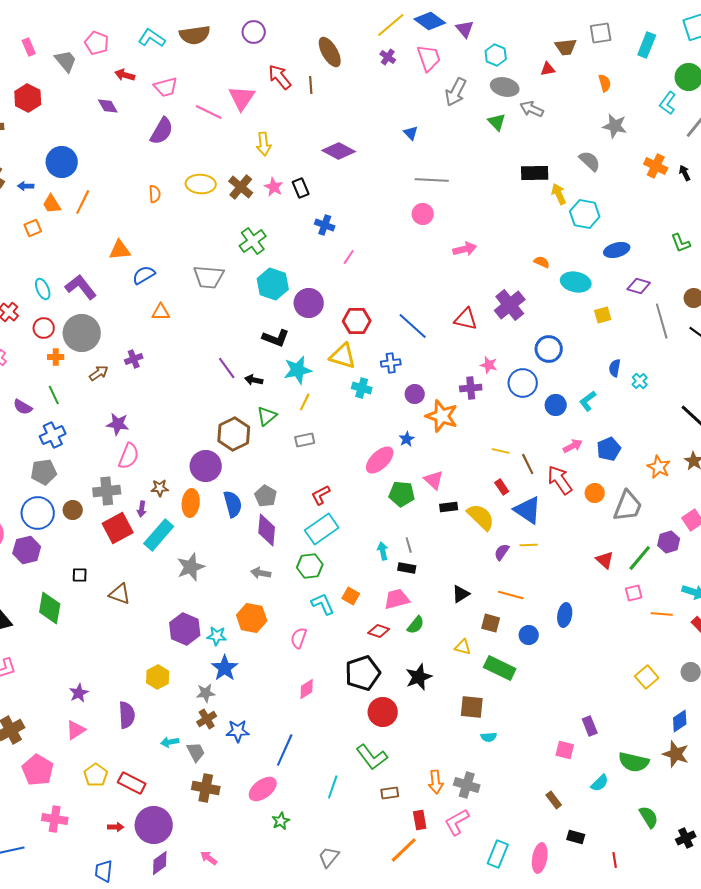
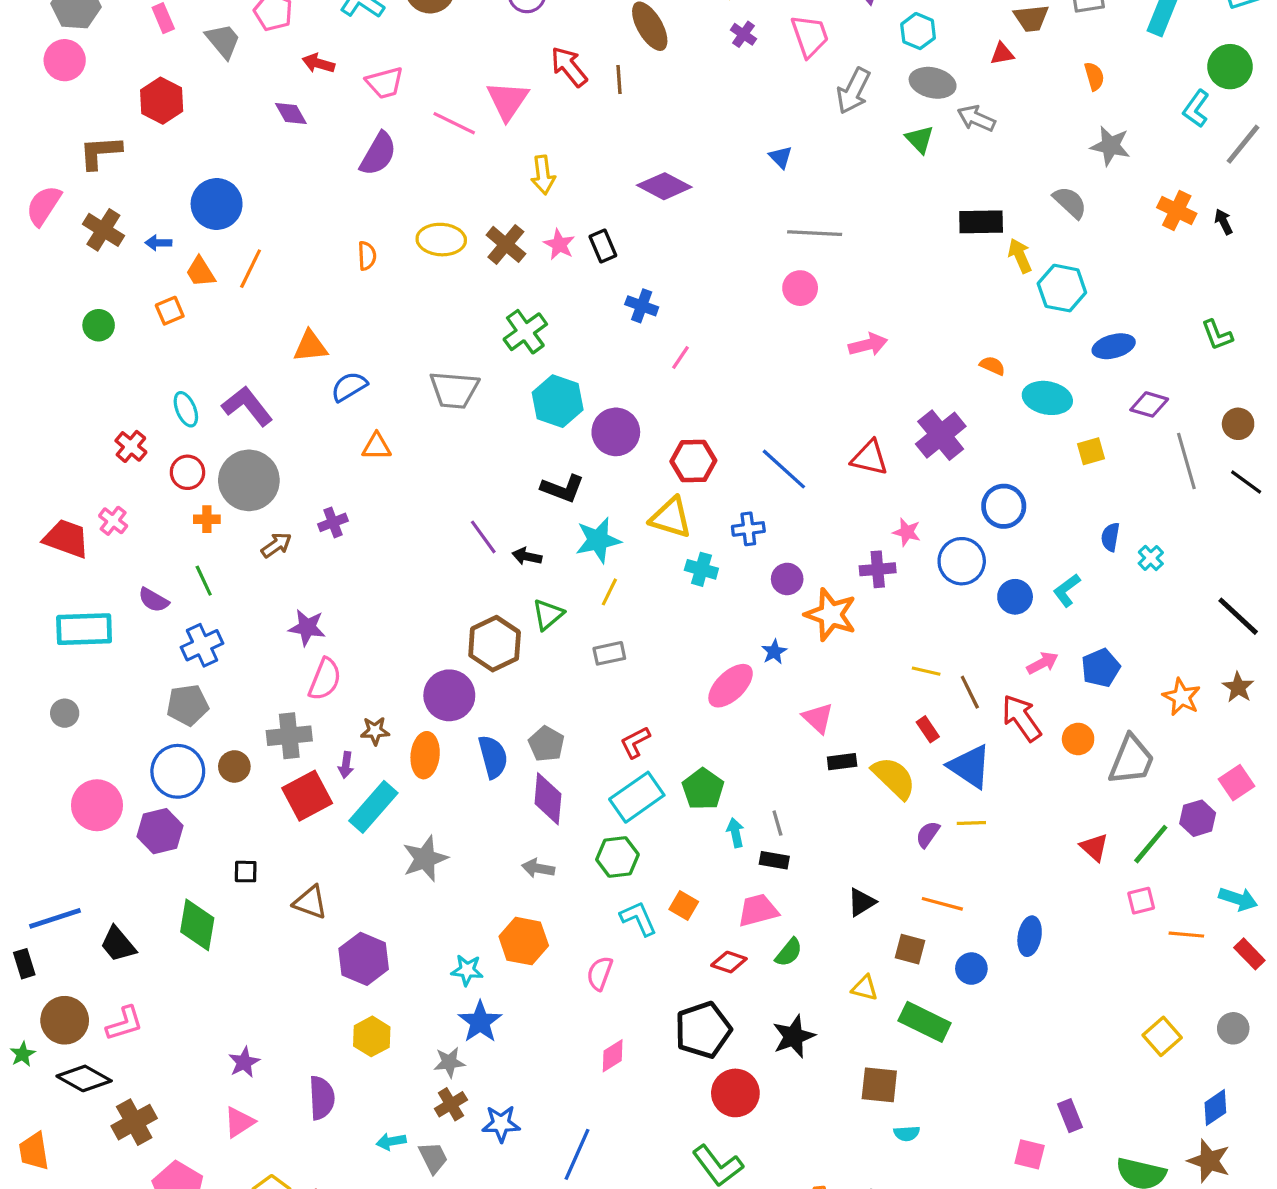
green pentagon: (402, 494) -> (703, 789), moved, turned 30
purple hexagon: (185, 629) -> (364, 959), moved

